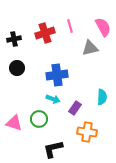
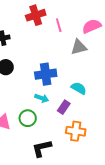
pink semicircle: (103, 27) -> (92, 26), turned -84
red cross: (45, 33) -> (36, 15), moved
cyan semicircle: (102, 97) -> (79, 88), moved, turned -63

